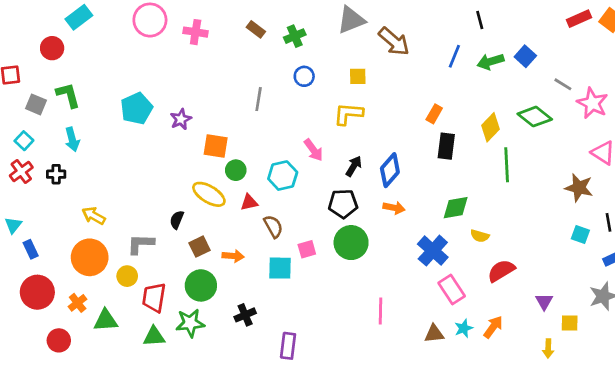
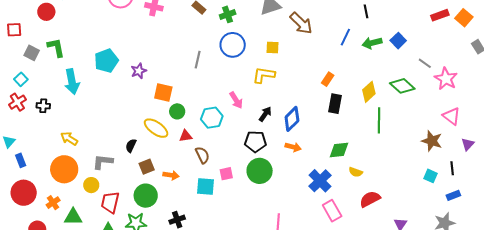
blue circle: (304, 76) -> (233, 45), size x1.6
cyan arrow: (72, 139) -> (72, 82), moved, size x1.4

